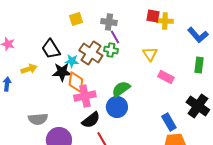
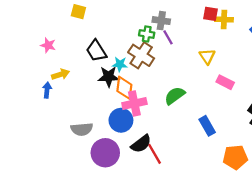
yellow square: (76, 19) -> (78, 12), moved, turned 32
green cross: (111, 50) -> (147, 34), moved
yellow arrow: (29, 69) -> (60, 74), moved
blue circle: (117, 107) -> (121, 120), moved
black semicircle: (91, 120) -> (141, 144), moved
blue rectangle: (169, 122) -> (207, 126), moved

